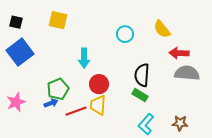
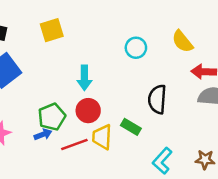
yellow square: (58, 20) -> (52, 30), turned -30
red circle: (99, 84) -> (88, 111), moved
green rectangle: (140, 95) -> (131, 127), moved

